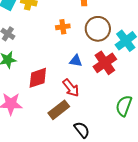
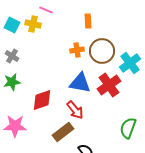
orange cross: (63, 27) -> (77, 50), moved
blue triangle: (76, 61) -> (80, 83), size x1.6

